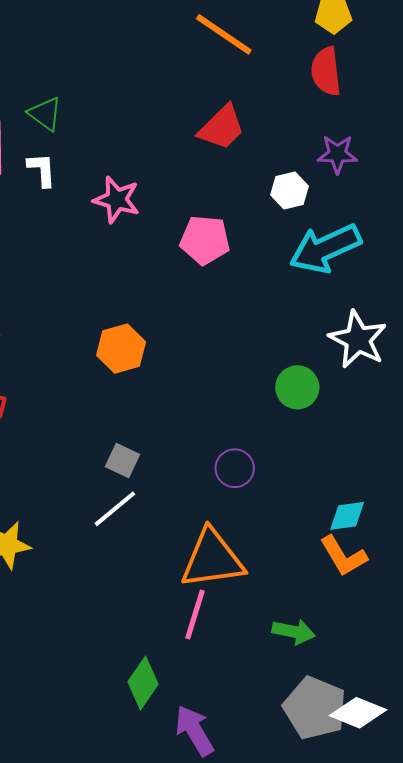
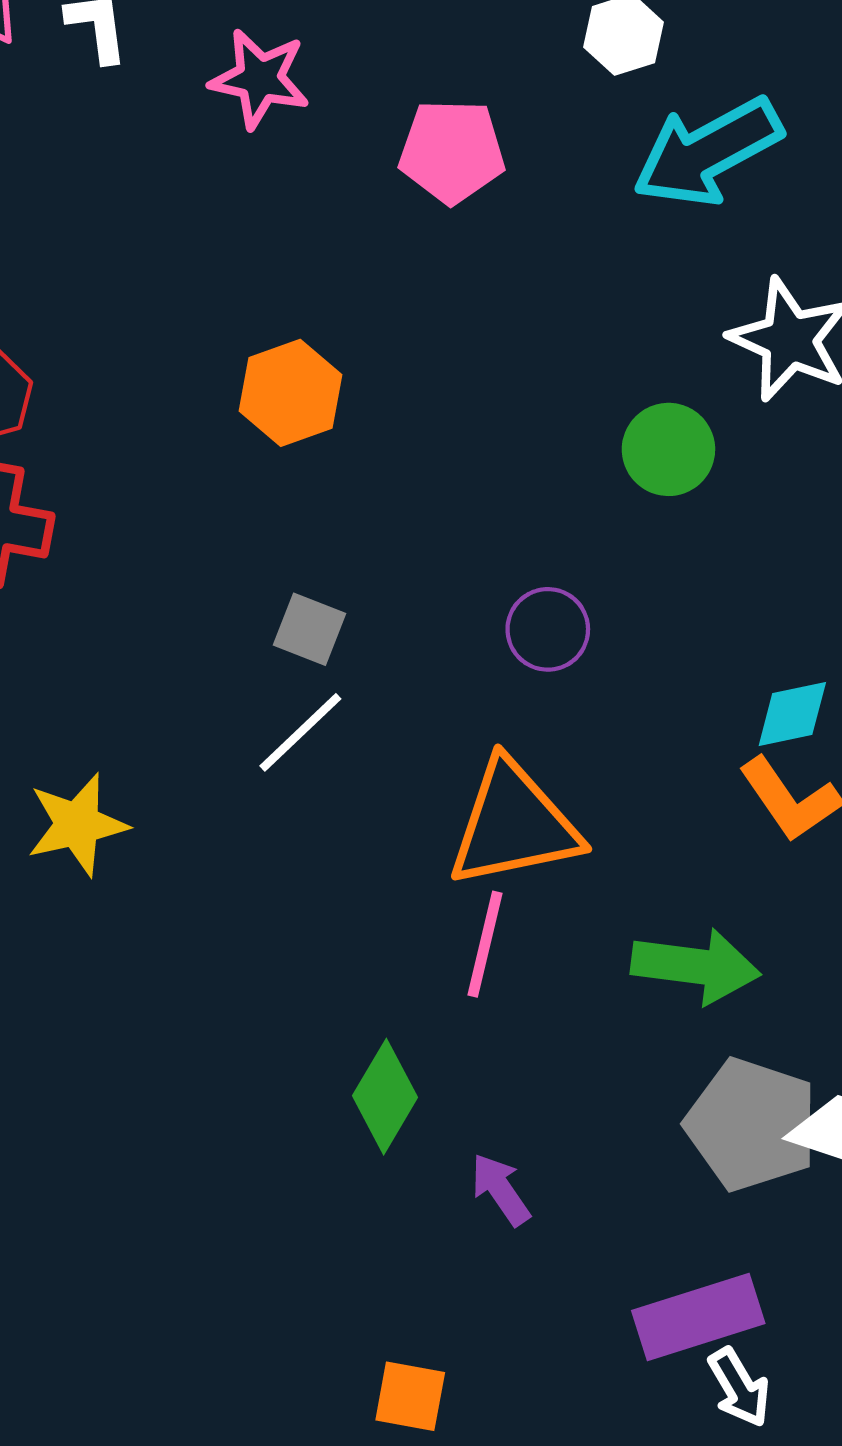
green arrow: (294, 632) -> (696, 966), size x1.4
purple arrow: (194, 731) -> (501, 1190), size x0.7

